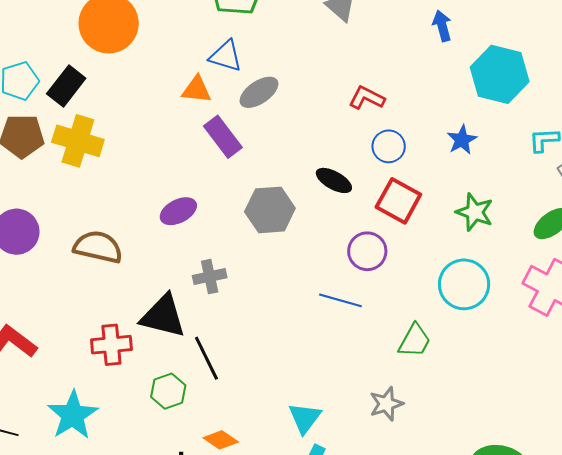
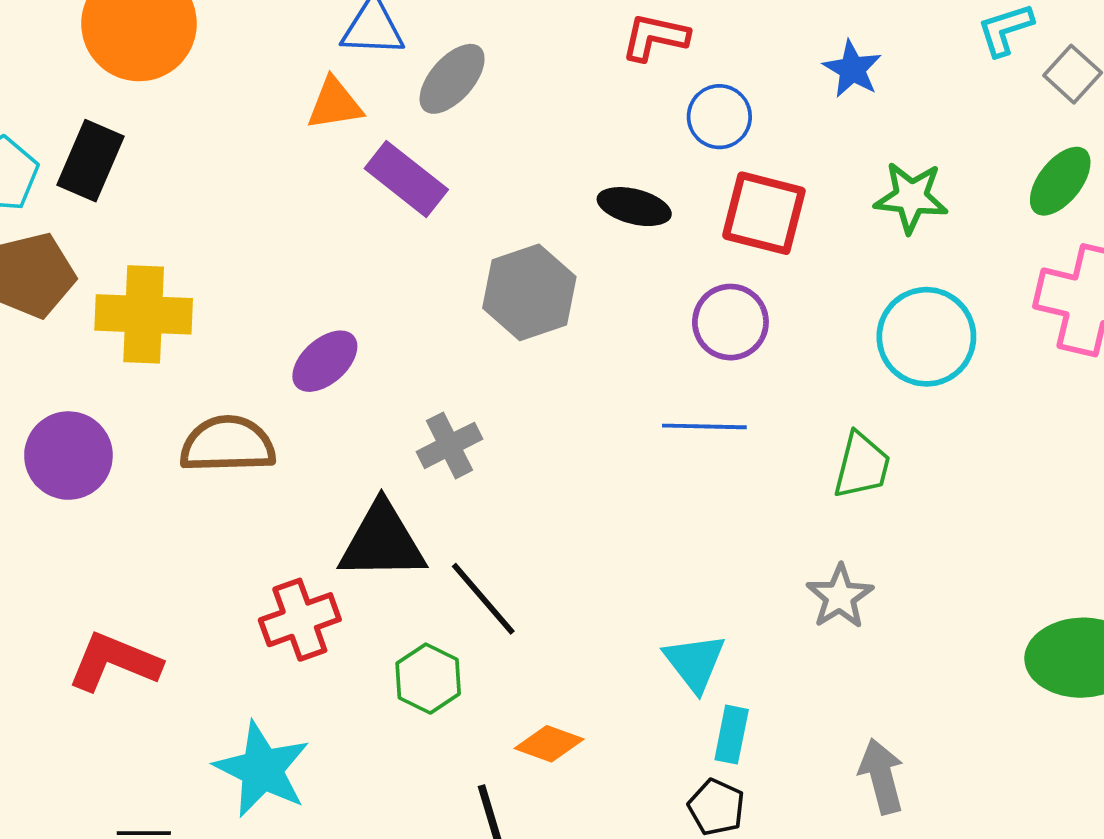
yellow cross: (78, 141) -> (144, 314), moved
purple ellipse: (178, 211) -> (325, 361), moved

